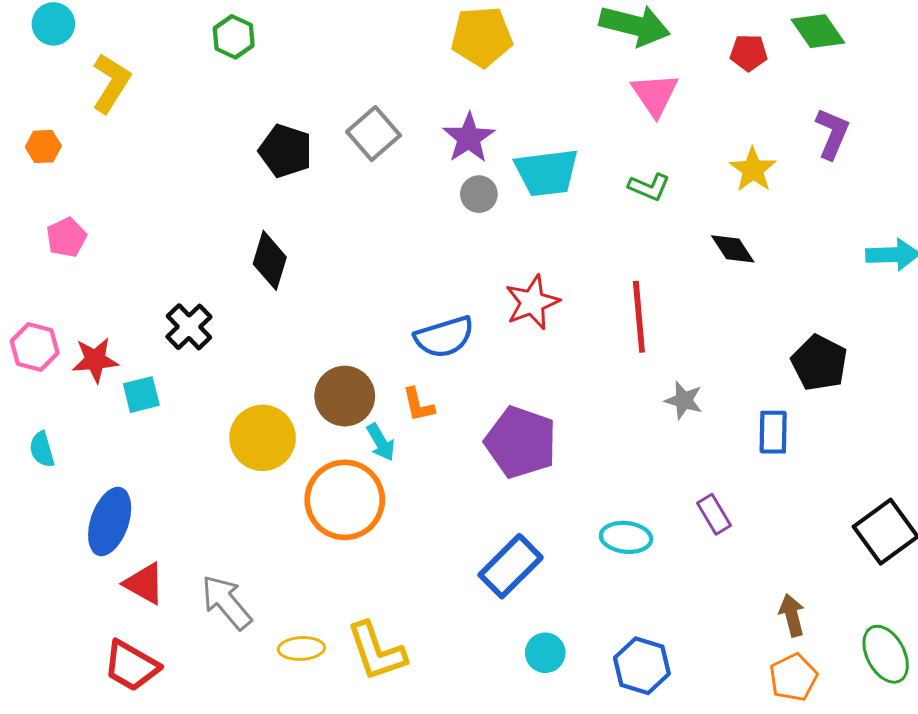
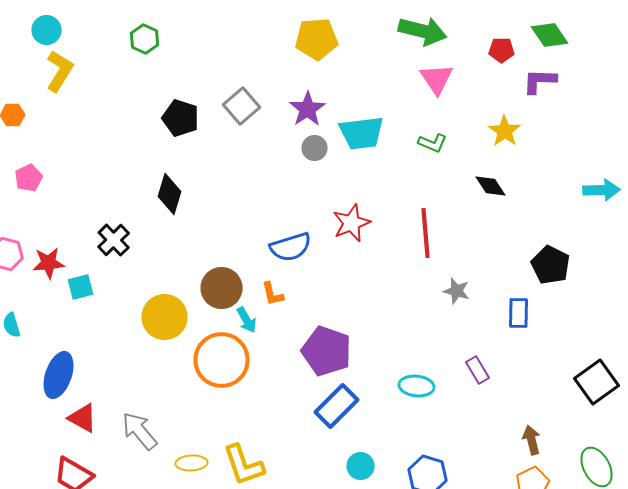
cyan circle: (53, 24) -> (47, 30), moved
purple L-shape: (832, 134) -> (540, 81), moved, turned -111
purple pentagon: (521, 442) -> (327, 351), moved

